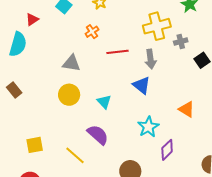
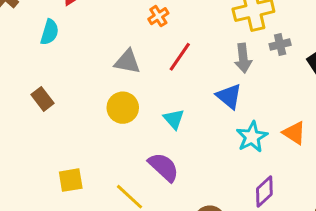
gray cross: (181, 42) -> (280, 45), moved
cyan semicircle: (18, 44) -> (50, 32), size x0.7
red line: (117, 52) -> (180, 57), moved, turned -50
cyan star: (148, 127) -> (252, 137), moved

